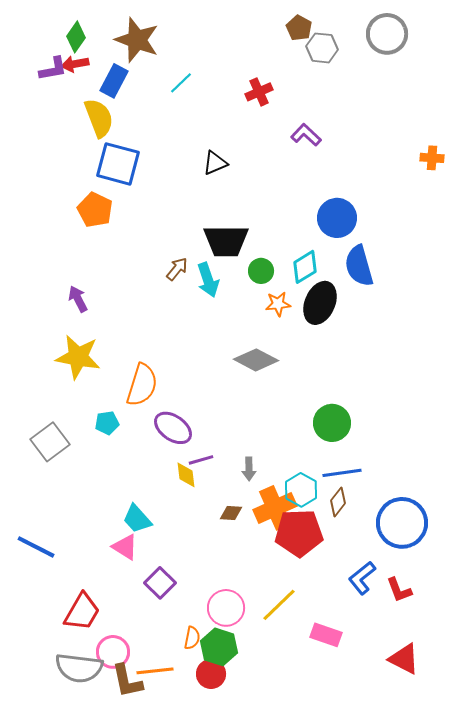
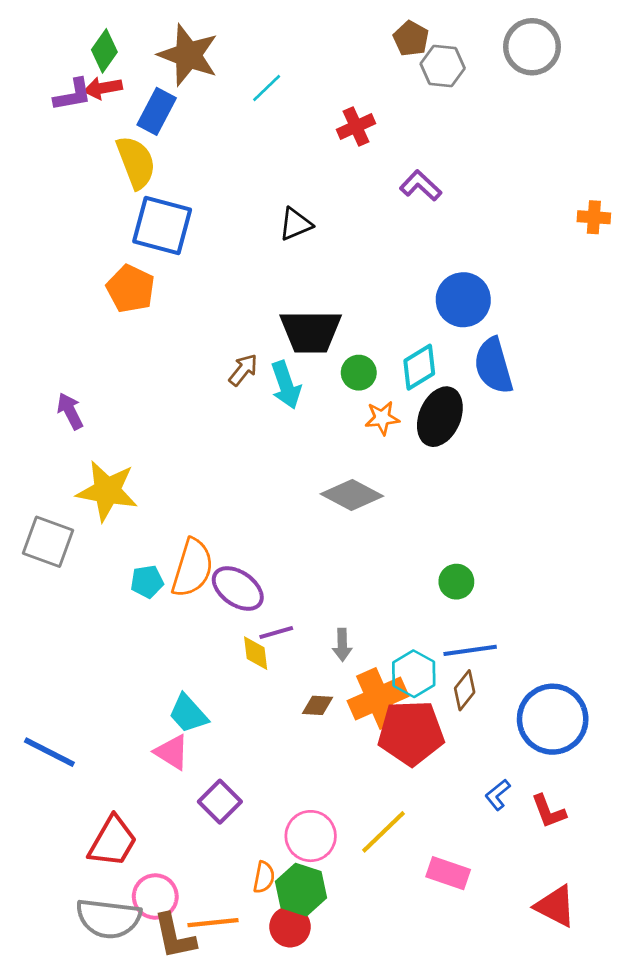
cyan line: (181, 83) -> (267, 88), moved
purple arrow: (78, 299) -> (70, 411), moved
orange semicircle: (142, 385) -> (192, 568), moved
green circle: (332, 423) -> (456, 582), size x0.7
gray square: (50, 442) -> (48, 542), moved, turned -33
blue L-shape: (362, 578) -> (498, 795), size x0.7

